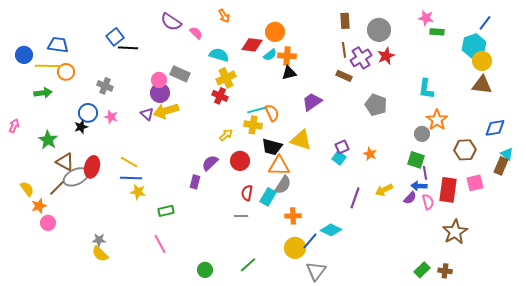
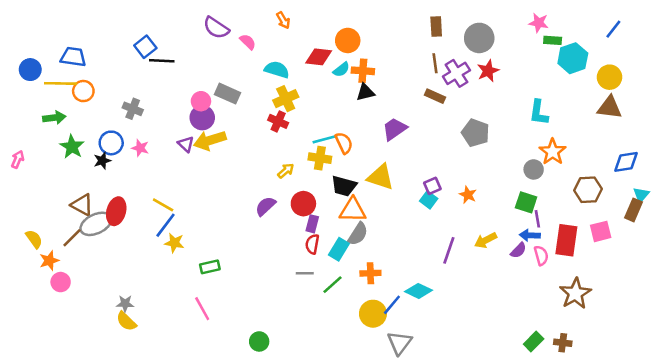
cyan hexagon: (474, 46) -> (573, 58), moved
green star: (48, 140) -> (72, 147), moved
cyan triangle: (507, 154) -> (641, 195), turned 32
blue line: (131, 178) -> (166, 225), turned -55
purple rectangle: (195, 182) -> (312, 224), moved
green line: (248, 265) -> (332, 285), moved

